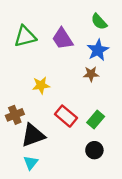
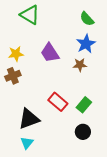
green triangle: (25, 36) -> (30, 15), moved, turned 45
purple trapezoid: (63, 39) -> (50, 53), moved
yellow star: (41, 85) -> (16, 54), moved
brown cross: (15, 115) -> (13, 76), moved

